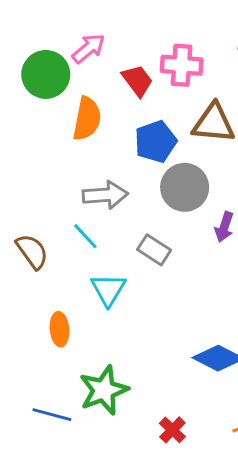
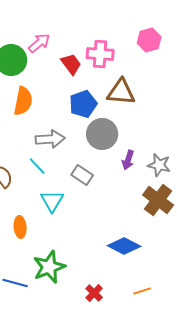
orange semicircle: (87, 119) -> (23, 101), moved

